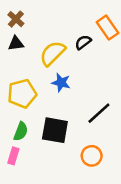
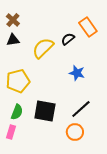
blue star: (61, 83) -> (77, 73), moved
black line: (99, 113) -> (81, 109), moved

